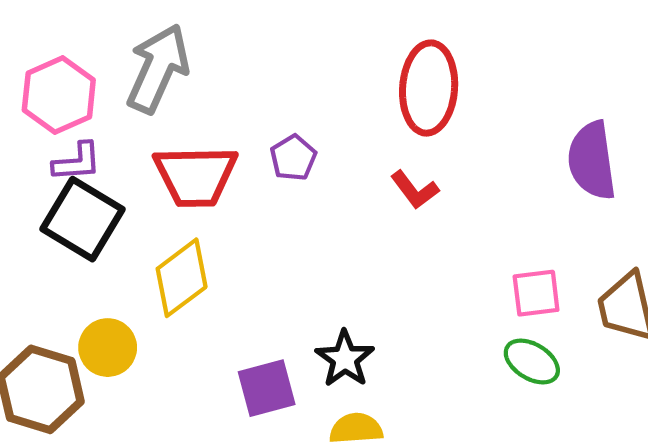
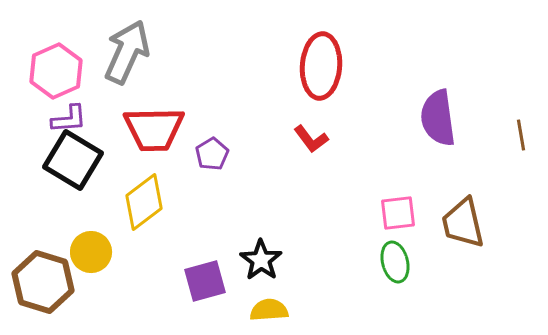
purple pentagon: (293, 158) -> (212, 154), moved
green ellipse: (532, 362) -> (395, 262), turned 45

